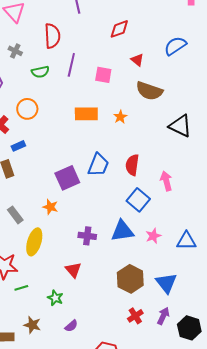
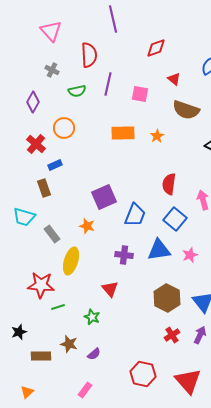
blue trapezoid: (98, 165) -> (135, 215), moved
purple semicircle: (71, 326) -> (94, 354), moved

